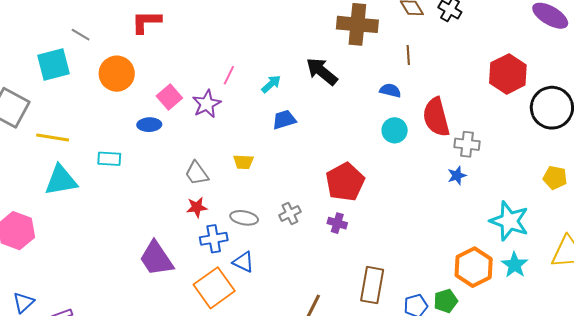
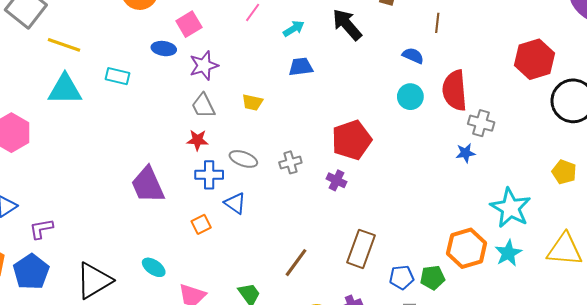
purple star: (207, 104) -> (204, 66), moved
orange square: (214, 288) -> (201, 224), size x0.5

